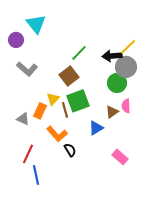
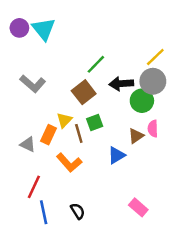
purple circle: (16, 40) -> (19, 28), moved
black arrow: (112, 56) -> (121, 84), moved
green square: (78, 101) -> (95, 123), size x0.6
black semicircle: (70, 150) -> (78, 211), moved
pink rectangle: (120, 157) -> (138, 207), moved

